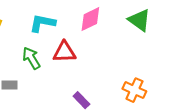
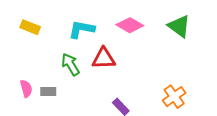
pink diamond: (90, 19) -> (130, 25), turned 56
orange cross: (134, 90) -> (174, 97), turned 30

